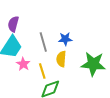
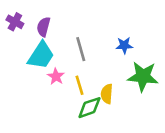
blue star: (65, 39) -> (124, 45), moved
yellow semicircle: (61, 59) -> (107, 94), moved

